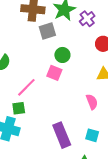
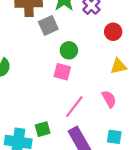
pink line: (26, 87) -> (74, 107), moved
green square: (19, 108) -> (43, 129), moved

